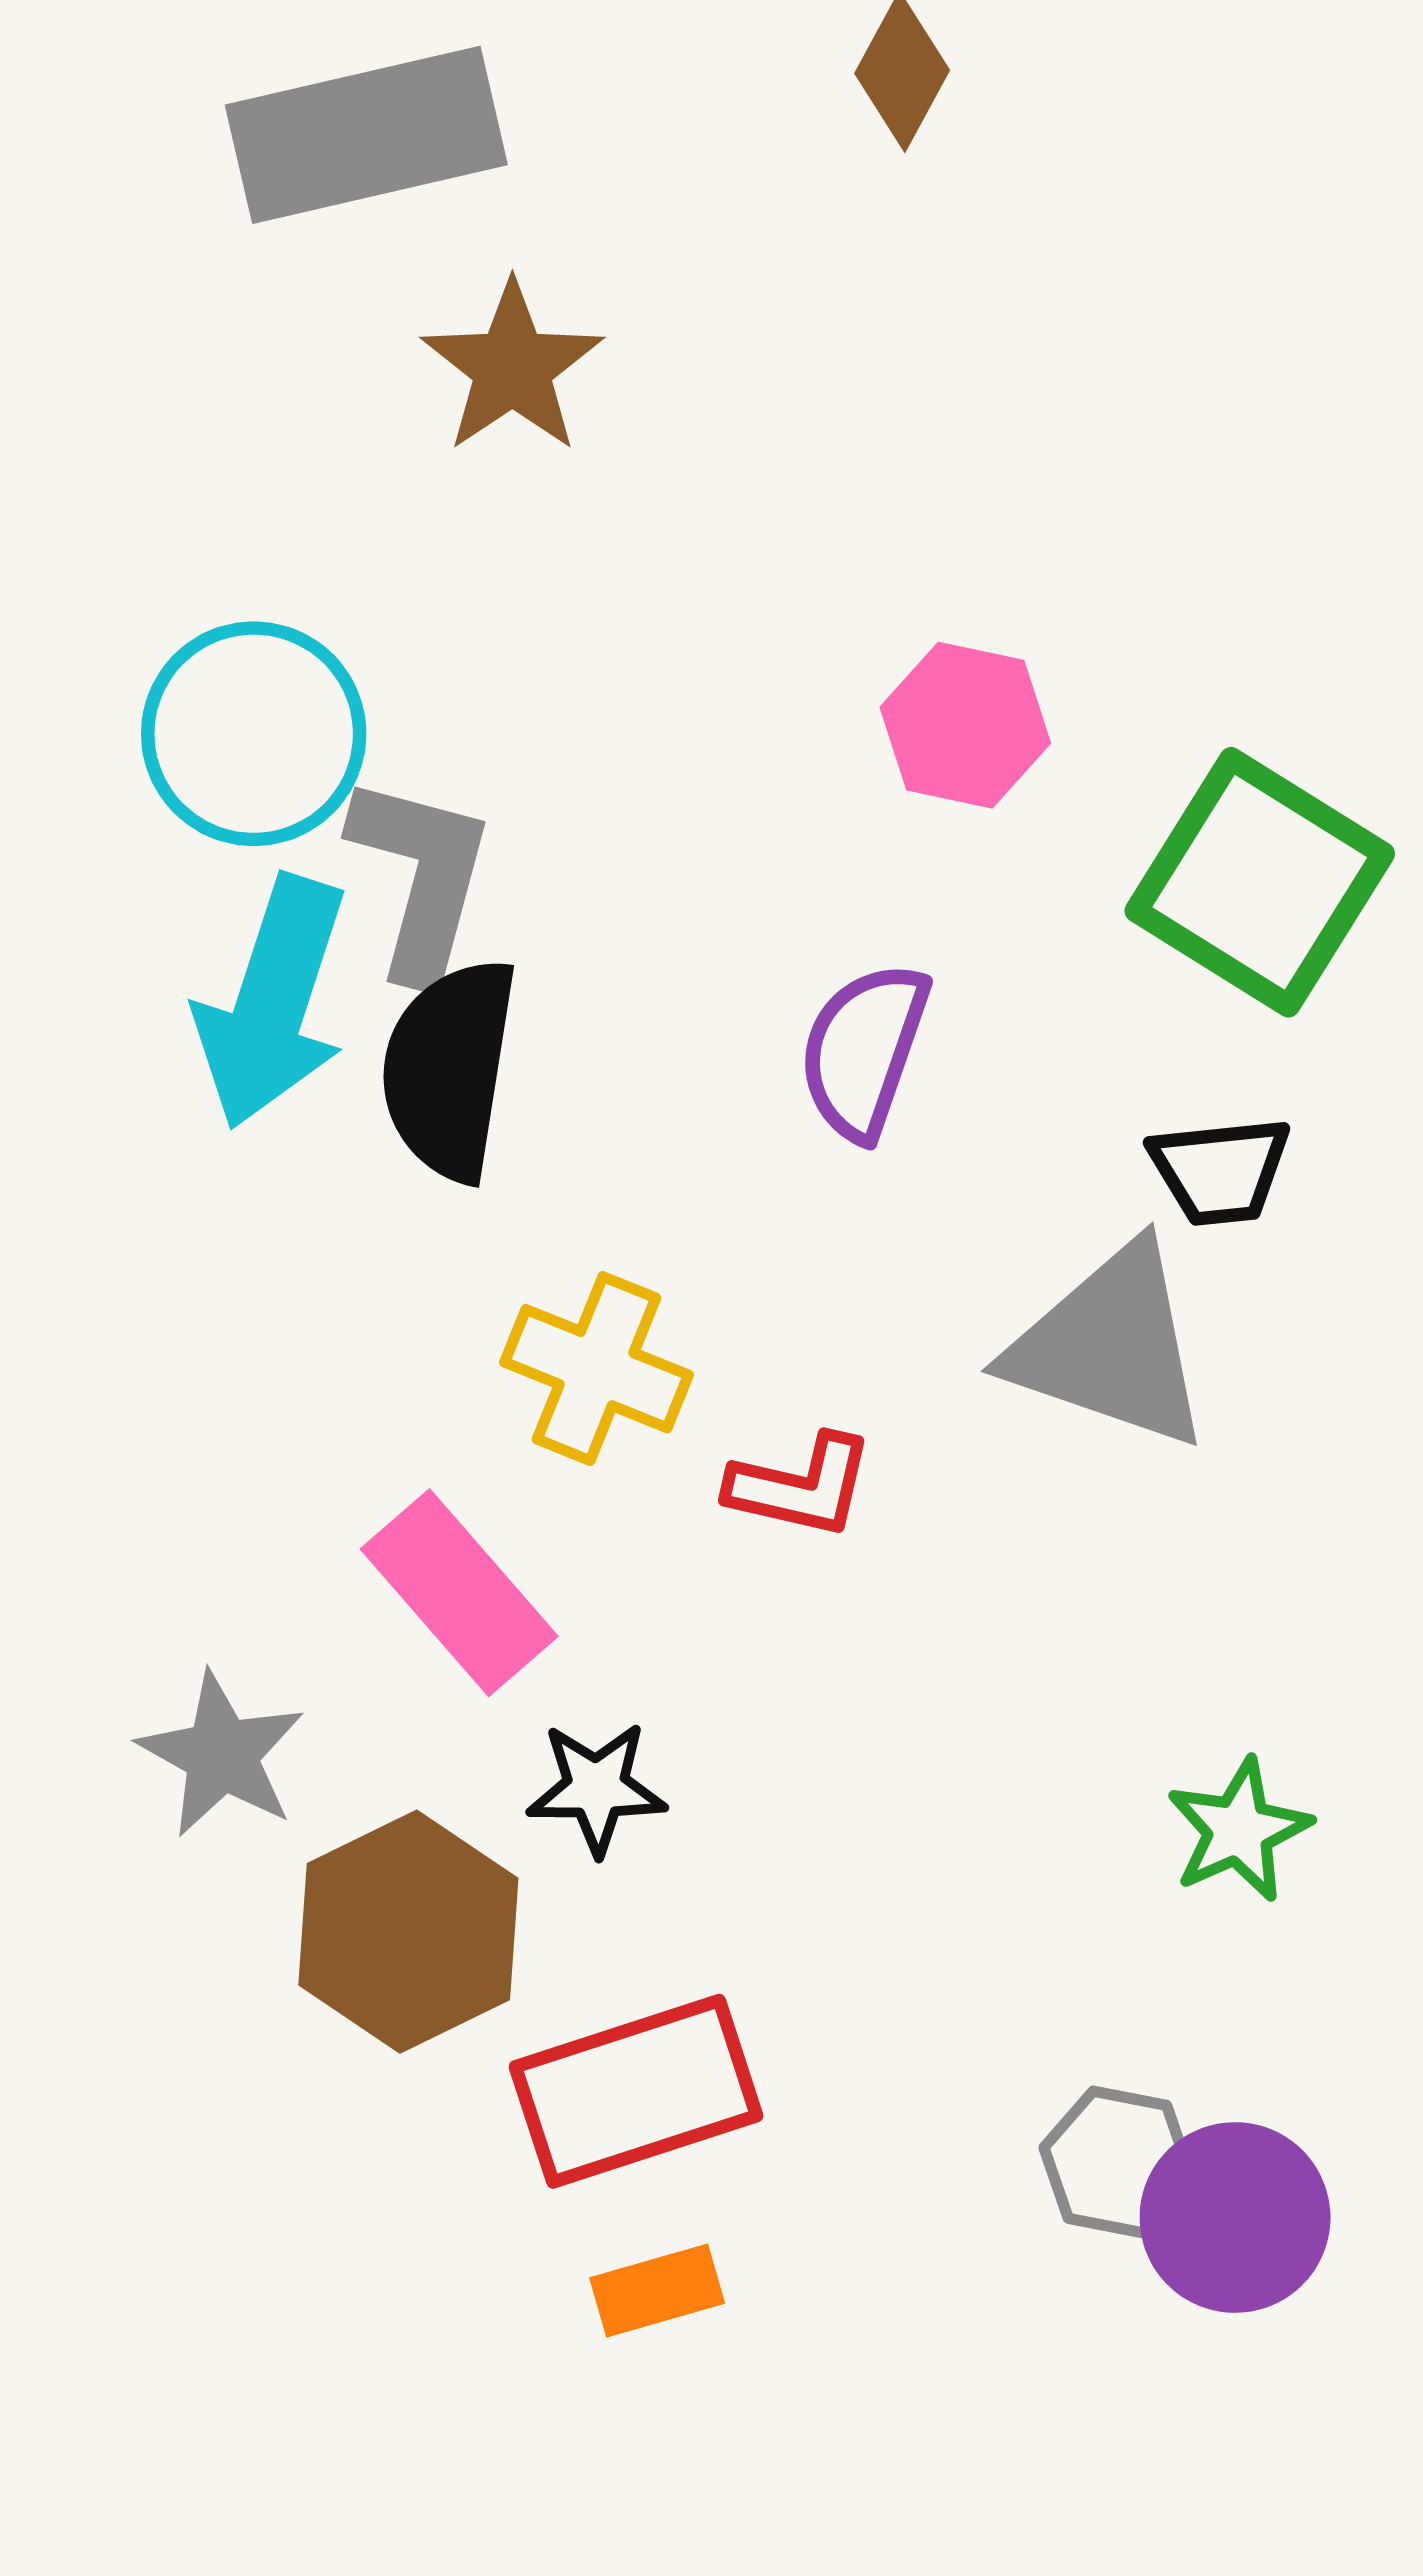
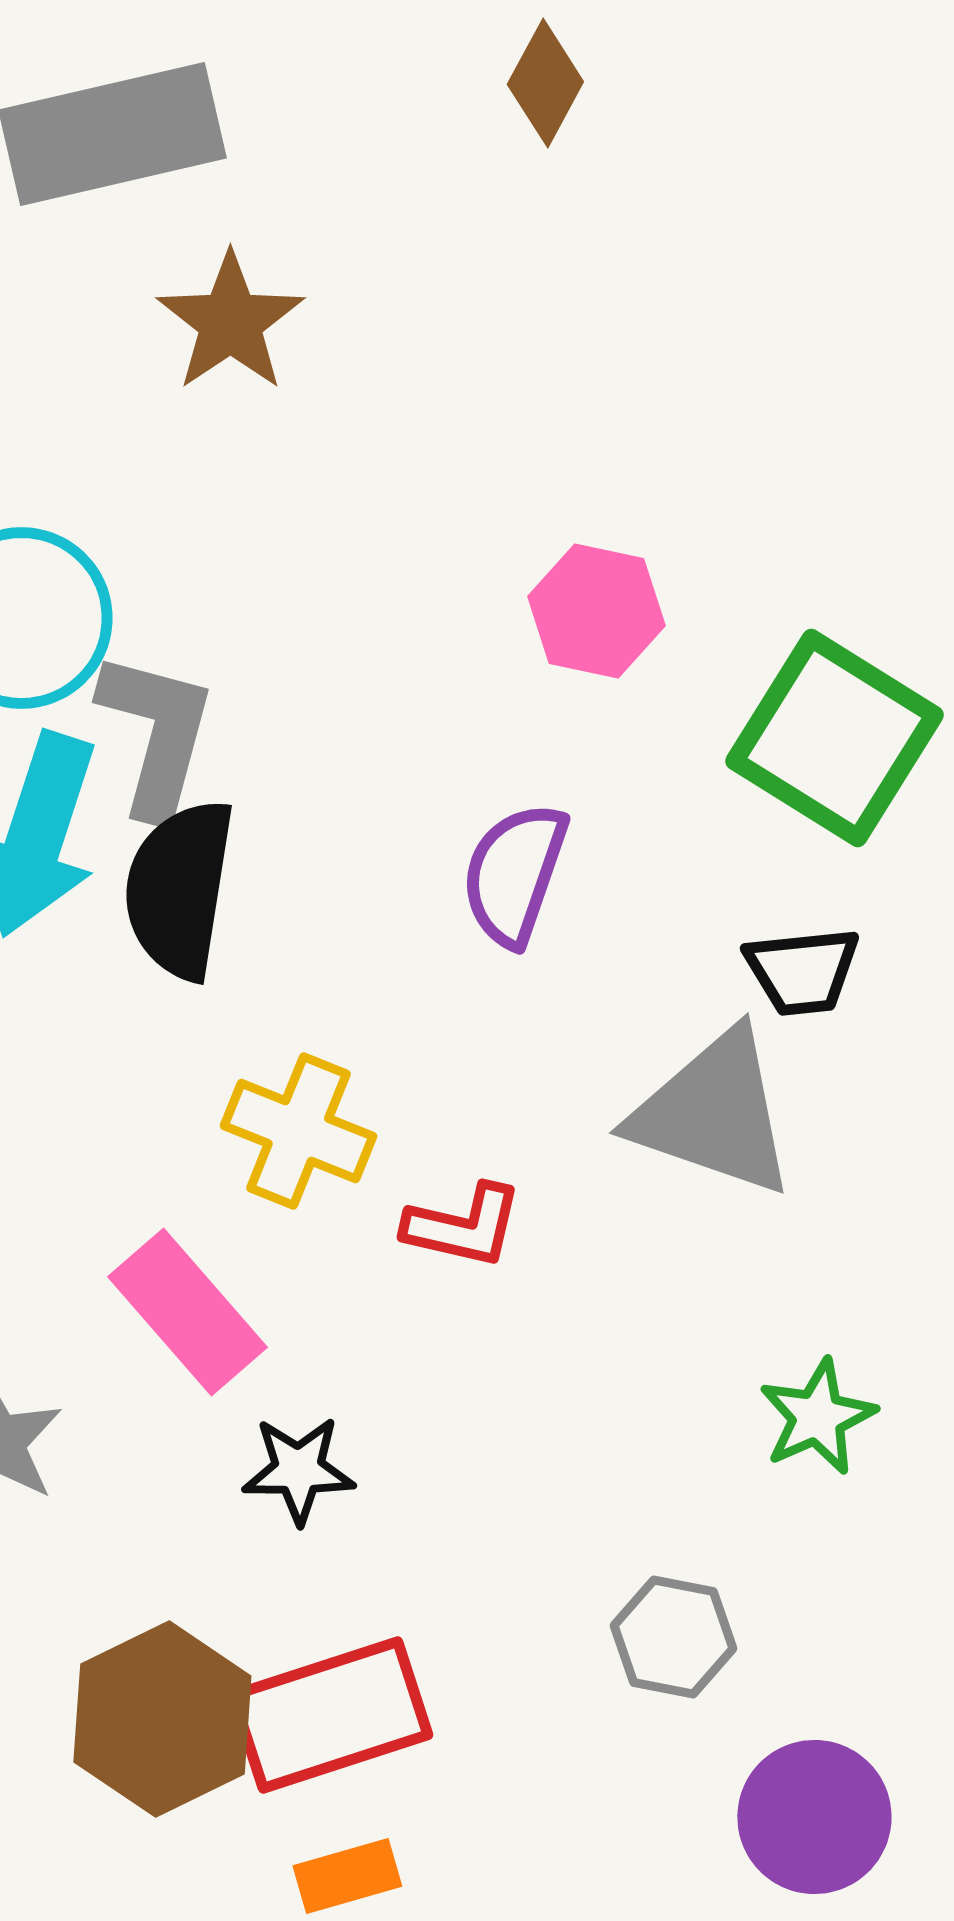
green star: (1239, 1830) -> (817, 1417), moved
brown hexagon: (408, 1932) -> (162, 1719), moved
gray hexagon: (1117, 2162) -> (673, 1637), moved

